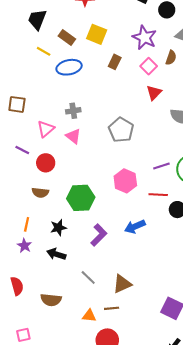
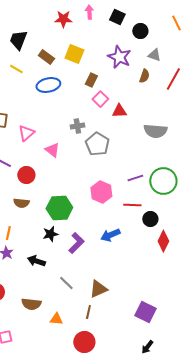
yellow line: (44, 51) -> (16, 69), moved
pink square: (149, 66) -> (100, 99), moved
red triangle: (154, 93) -> (119, 111), moved, turned 42
gray cross: (73, 111) -> (77, 126), moved
pink triangle: (46, 129) -> (26, 133), moved
black star: (58, 228) -> (50, 234), moved
brown line: (112, 308) -> (88, 312), turned -72
orange triangle: (89, 316) -> (56, 319), moved

